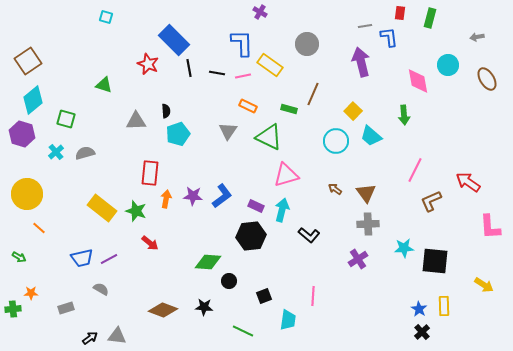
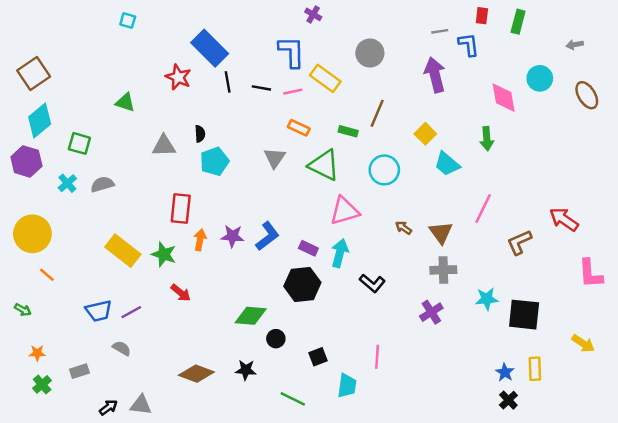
cyan circle: (336, 141) -> (384, 170), moved
pink line: (415, 170) -> (483, 208), moved
green cross: (13, 309) -> (42, 384), moved, turned -35

